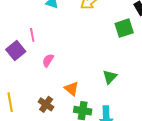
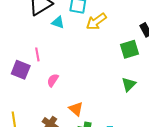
purple square: (16, 50) -> (21, 70), turned -30
green triangle: (110, 77) -> (129, 84), moved

